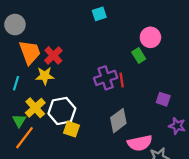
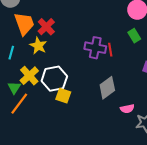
green rectangle: (139, 55) -> (134, 36), moved
yellow star: (45, 76) -> (38, 46), turned 30
purple cross: (106, 78) -> (95, 48), turned 30
pink semicircle: (140, 143) -> (127, 109), size x0.6

